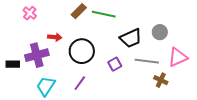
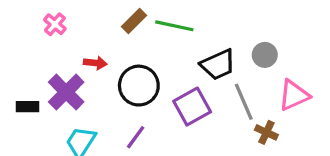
purple cross: (37, 55) -> (66, 92), turned -30
gray line: (147, 61) -> (244, 102), turned 60
purple square: (115, 64) -> (192, 107), size x1.6

